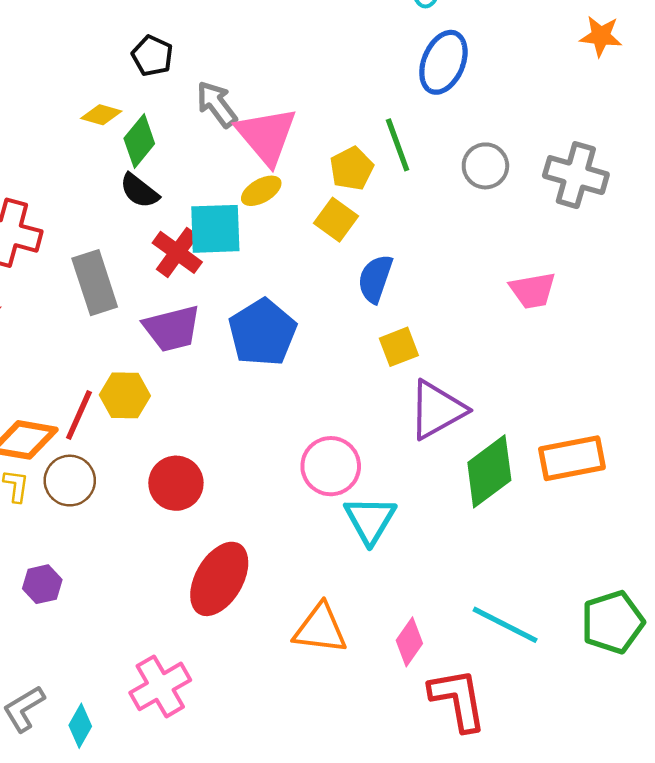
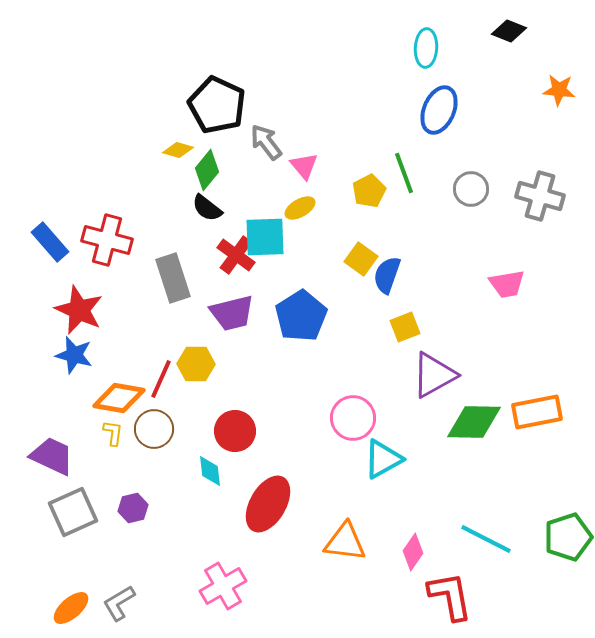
black pentagon: (152, 56) -> (217, 105), size x1.8
pink triangle: (266, 136) -> (304, 166), size x0.6
yellow square: (336, 220) -> (361, 259), moved
green diamond: (489, 471) -> (474, 422), turned 38
cyan triangle: (370, 520) -> (383, 459), turned 30
cyan diamond: (80, 726) -> (210, 471), moved, turned -36

